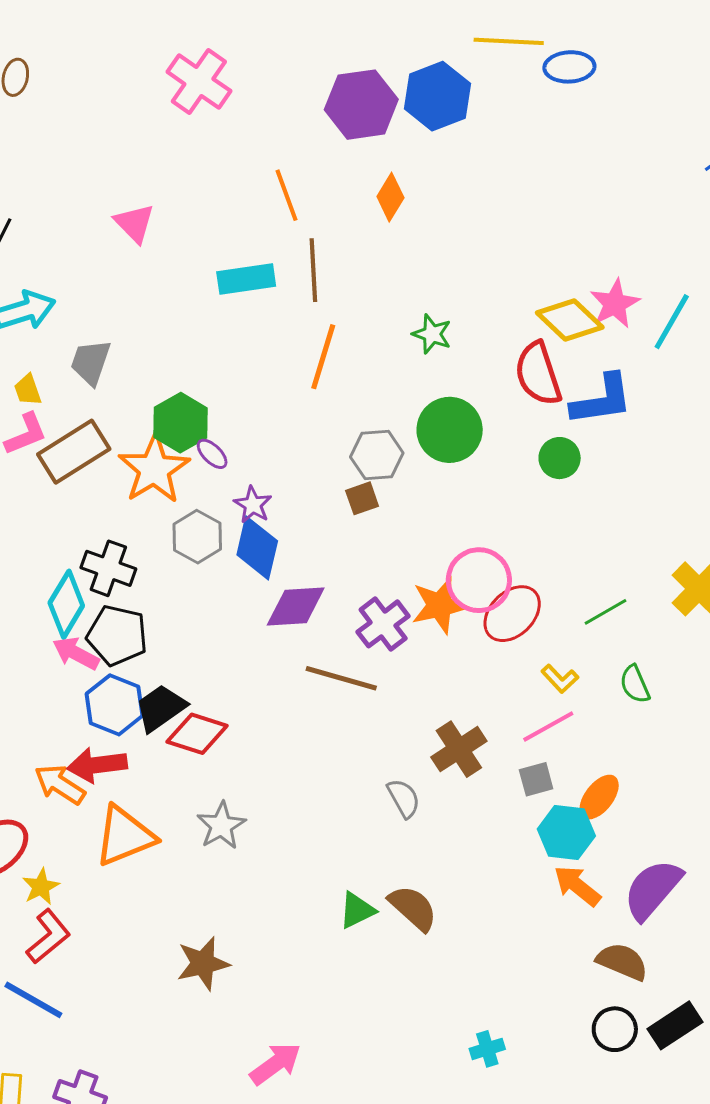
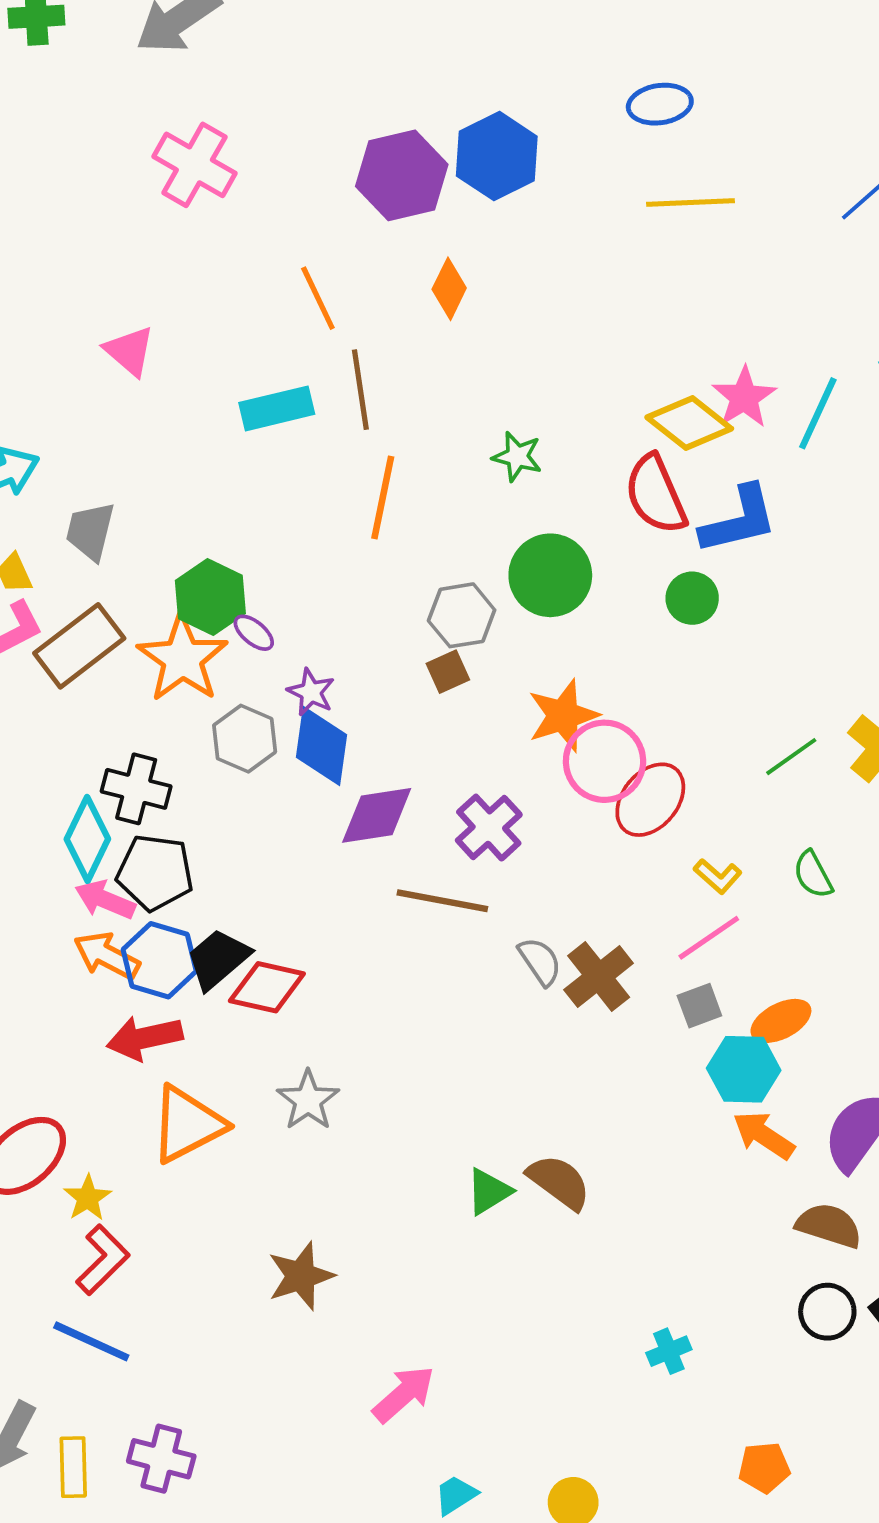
yellow line: (509, 41) -> (690, 202), moved
orange star: (440, 605) -> (563, 716), moved
green line: (606, 612) -> (791, 757), moved
orange arrow: (60, 784) -> (107, 956), moved
orange ellipse: (599, 797) -> (781, 1021), turned 30
gray semicircle: (404, 798) -> (540, 961), moved

